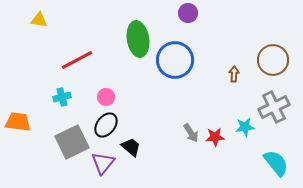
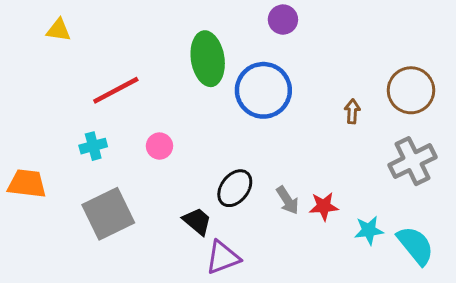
black ellipse: (106, 125) -> (235, 188), moved
cyan star: (245, 127) -> (369, 230), moved
purple triangle: (103, 163) -> (223, 257), moved, turned 30

